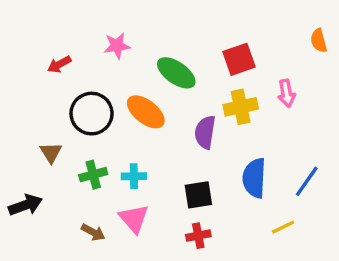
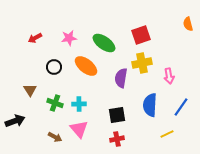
pink star: (117, 46) -> (69, 38), moved
pink arrow: (286, 93) -> (169, 76), moved
black circle: (92, 114) -> (54, 67), size x0.6
green cross: (93, 175) -> (55, 103), turned 35

